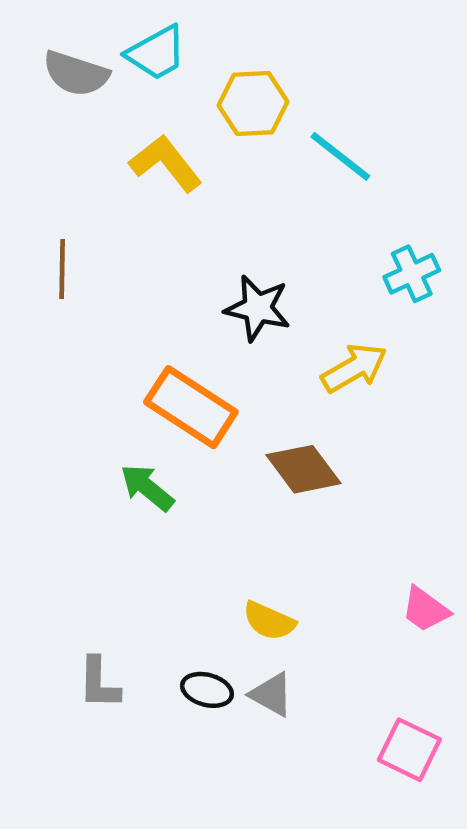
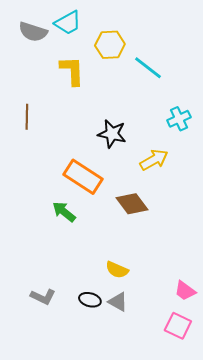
yellow L-shape: (166, 163) -> (72, 71), turned 36
pink trapezoid: (425, 609) -> (185, 291), moved
gray L-shape: (99, 683) -> (43, 297), turned -65

